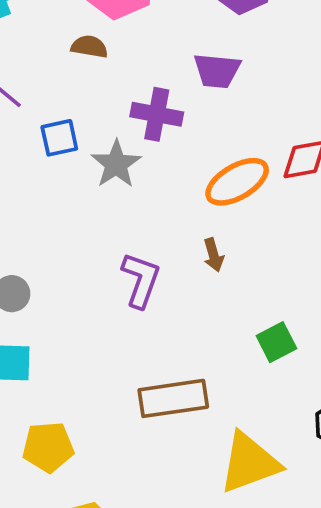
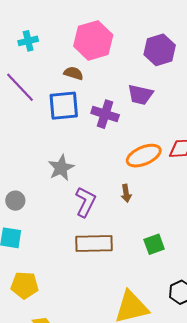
blue square: (59, 138) -> (64, 106), moved, size x1.5
gray star: (116, 164) -> (61, 168), moved
brown rectangle: (173, 398) -> (94, 244), moved

